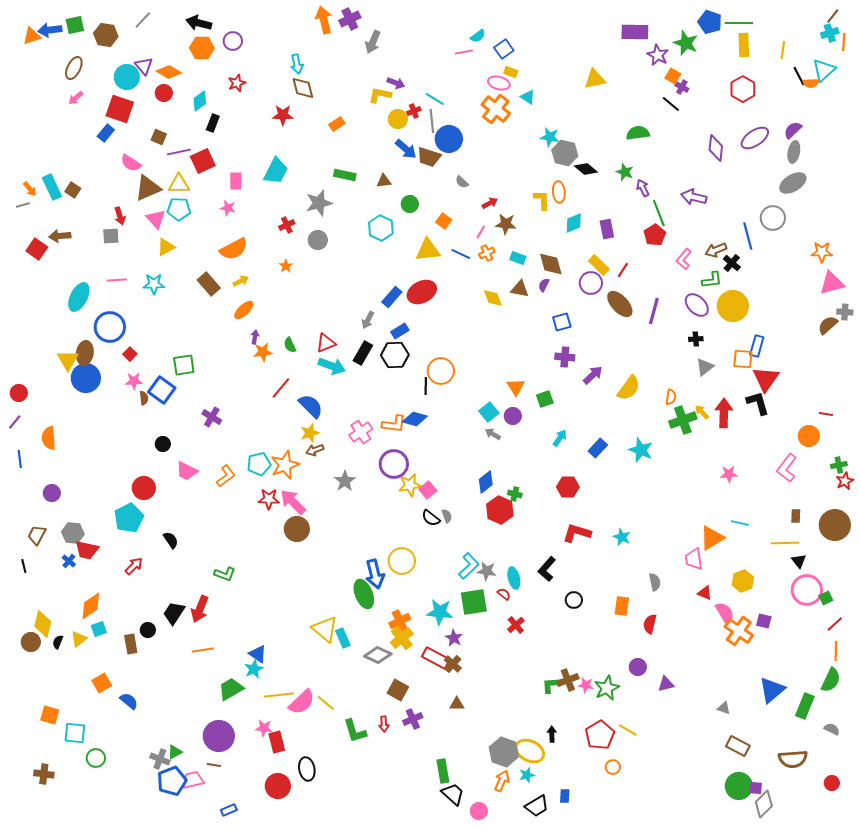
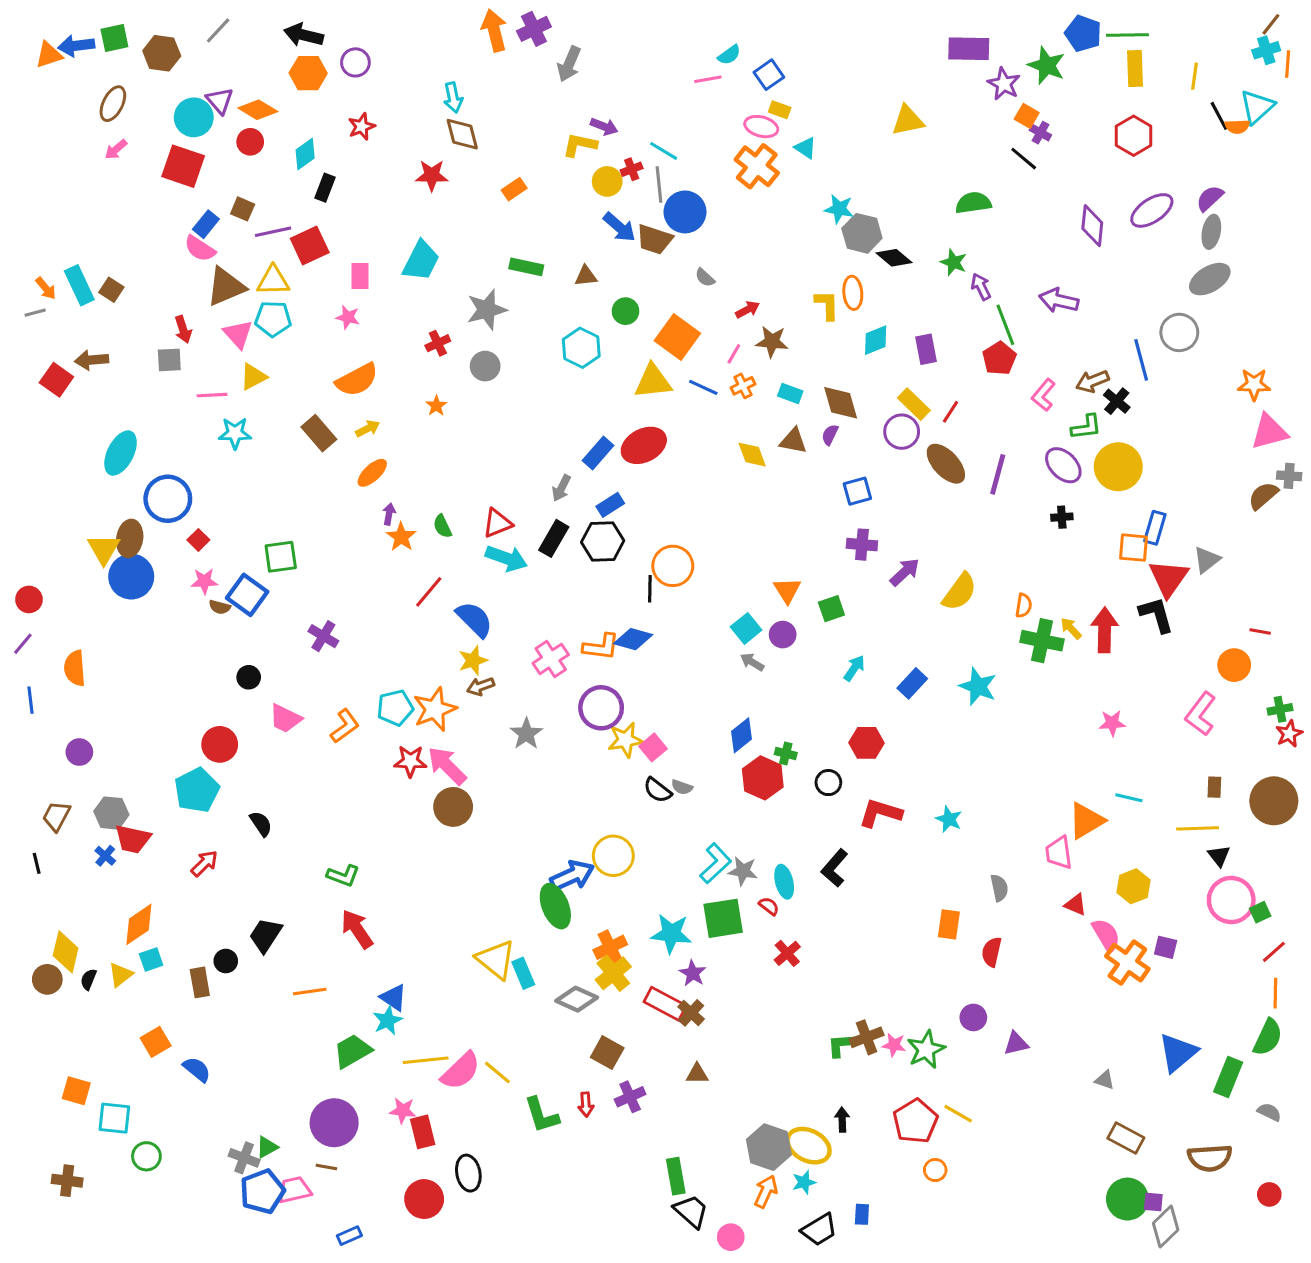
blue rectangle: (106, 133) -> (206, 224), moved
orange square: (444, 221) -> (677, 337), size x1.8
pink line: (117, 280) -> (212, 395), moved
orange star: (263, 352) -> (401, 537), turned -30
gray triangle: (705, 367) -> (1207, 560), moved
brown semicircle: (144, 398) -> (220, 607), turned 112
green cross: (683, 420) -> (1042, 641), turned 32
gray semicircle: (447, 516) -> (682, 787), turned 128
blue arrow: (375, 574) -> (572, 876), turned -100
black circle: (574, 600) -> (828, 783), moved
red arrow: (200, 609) -> (357, 929), moved, turned 124

